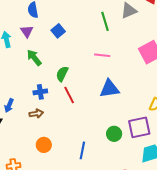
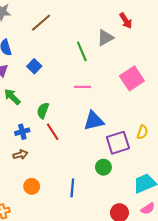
purple square: (139, 127) -> (118, 143), moved

